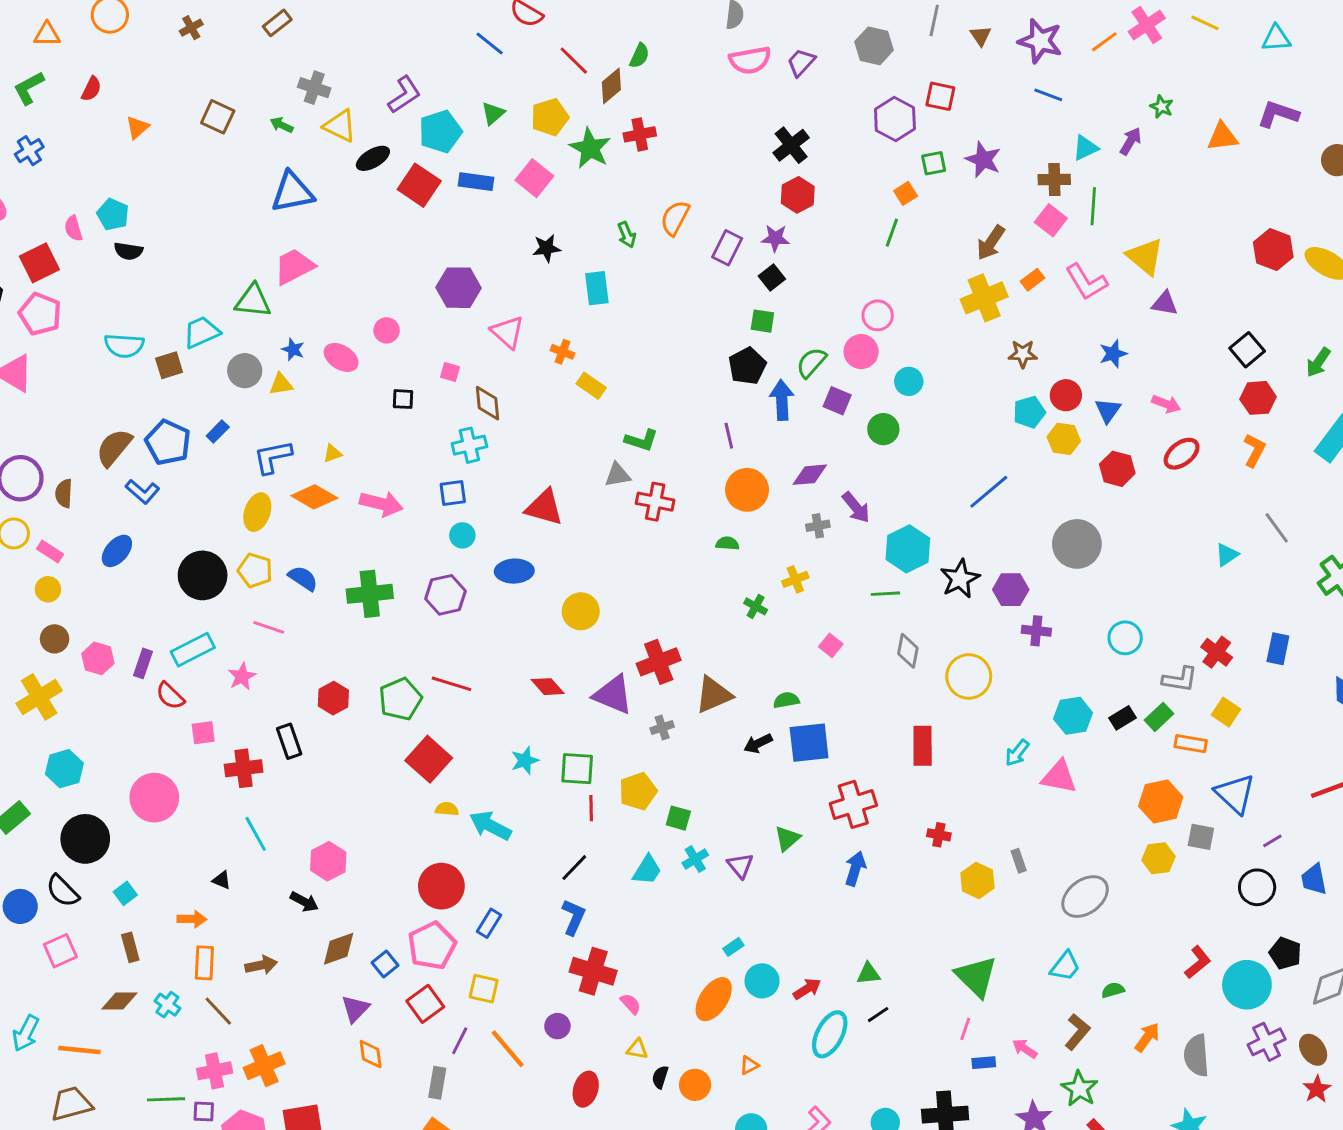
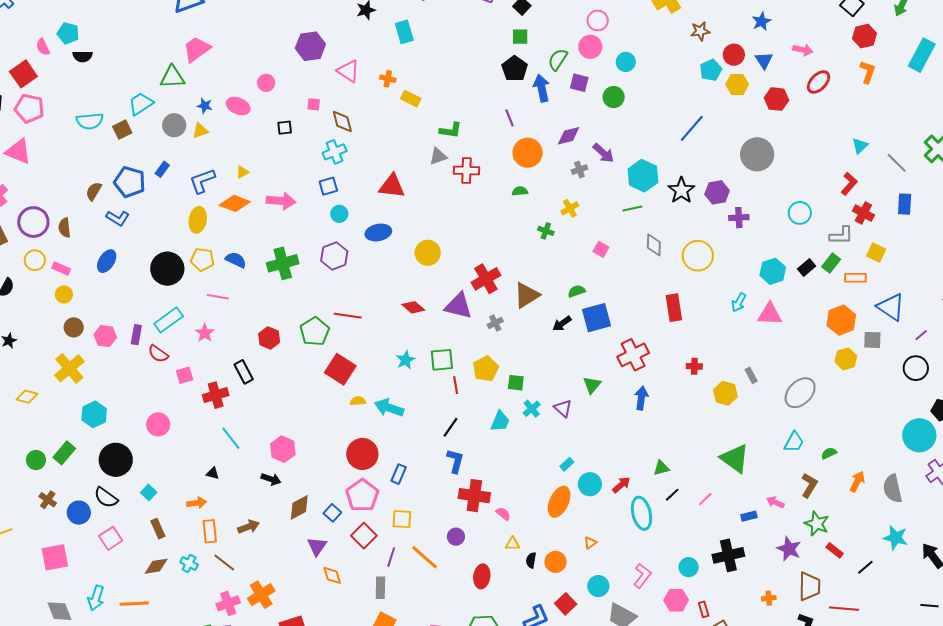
brown semicircle: (114, 447) -> (94, 191), size x0.7
gray line: (1277, 528) -> (897, 163), moved
pink circle: (154, 798) -> (158, 424), size x0.7
red L-shape: (1198, 962) -> (849, 184), moved
pink line: (965, 1029) -> (705, 499), moved, turned 35
cyan ellipse: (830, 1034) -> (642, 513), turned -32

